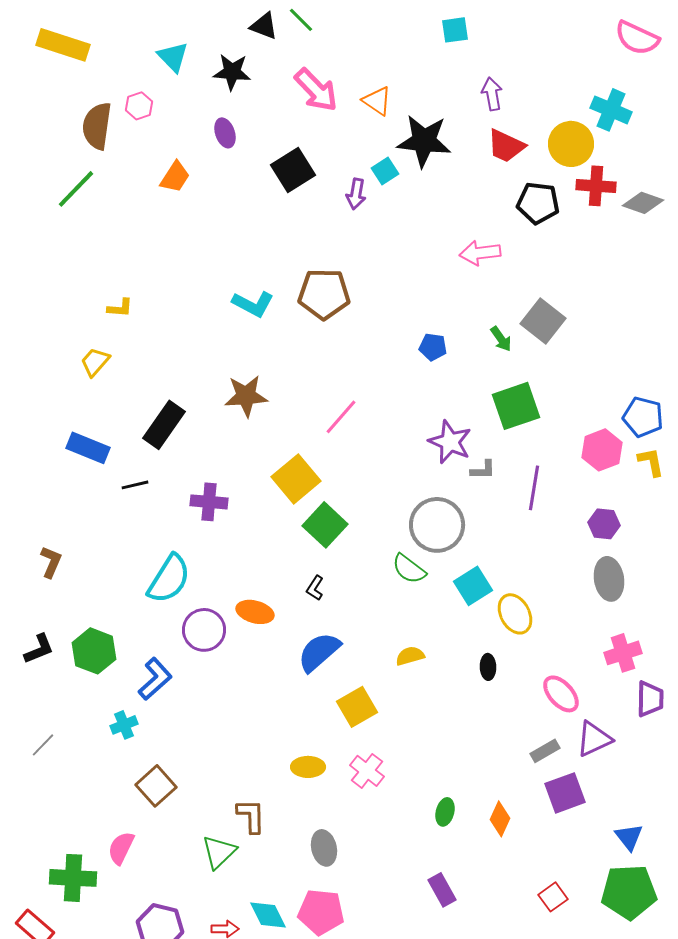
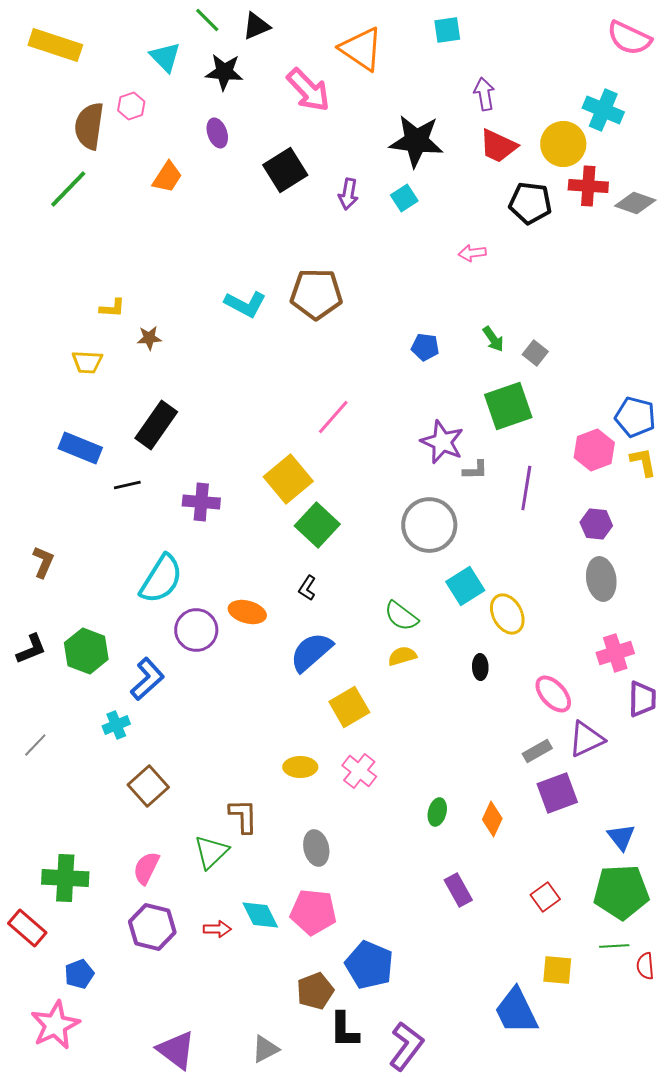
green line: (301, 20) -> (207, 20), moved
black triangle: (264, 26) -> (256, 26), turned -44
orange triangle: (377, 101) -> (361, 49), moved, size x1.5
cyan square: (385, 171) -> (404, 198), moved
pink arrow: (480, 253) -> (472, 253), size x0.7
gray square: (543, 321) -> (535, 353), moved, size x0.6
yellow trapezoid: (95, 362) -> (87, 362), turned -128
brown star: (246, 396) -> (149, 338), moved, size x0.6
green semicircle: (409, 569) -> (401, 616), moved
pink semicircle: (121, 848) -> (146, 868), moved
purple rectangle: (442, 890) -> (458, 890), moved

